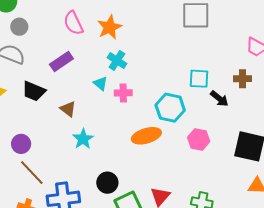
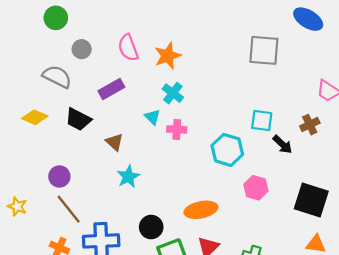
gray circle: (19, 27) -> (82, 49), moved
brown cross: (242, 79) -> (310, 125), turned -30
orange ellipse: (146, 136) -> (201, 210), moved

